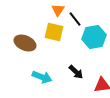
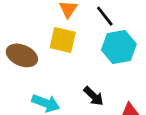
black line: (75, 19) -> (105, 16), moved

